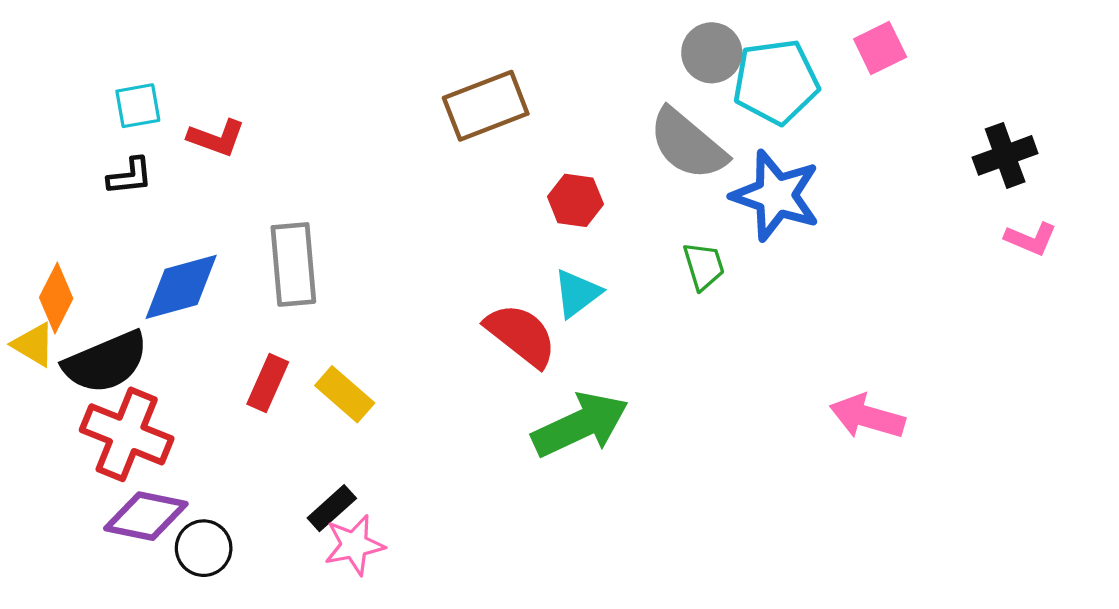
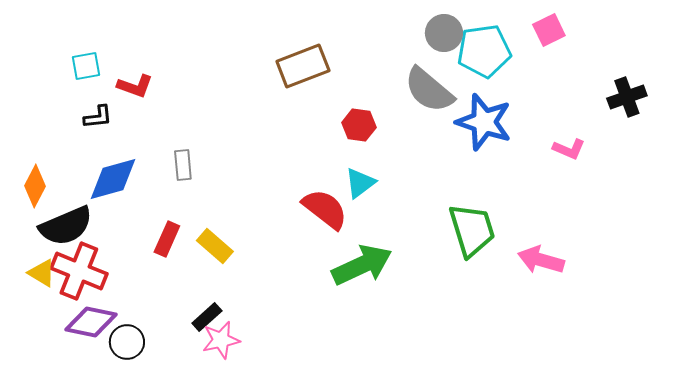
black L-shape: (130, 176) -> (98, 117), moved
pink L-shape: (1031, 239) -> (569, 149), moved
gray rectangle: (293, 264) -> (183, 165), size x0.6
green trapezoid: (704, 266) -> (472, 230), moved, size x1.8
yellow triangle: (34, 345) -> (42, 273), moved

